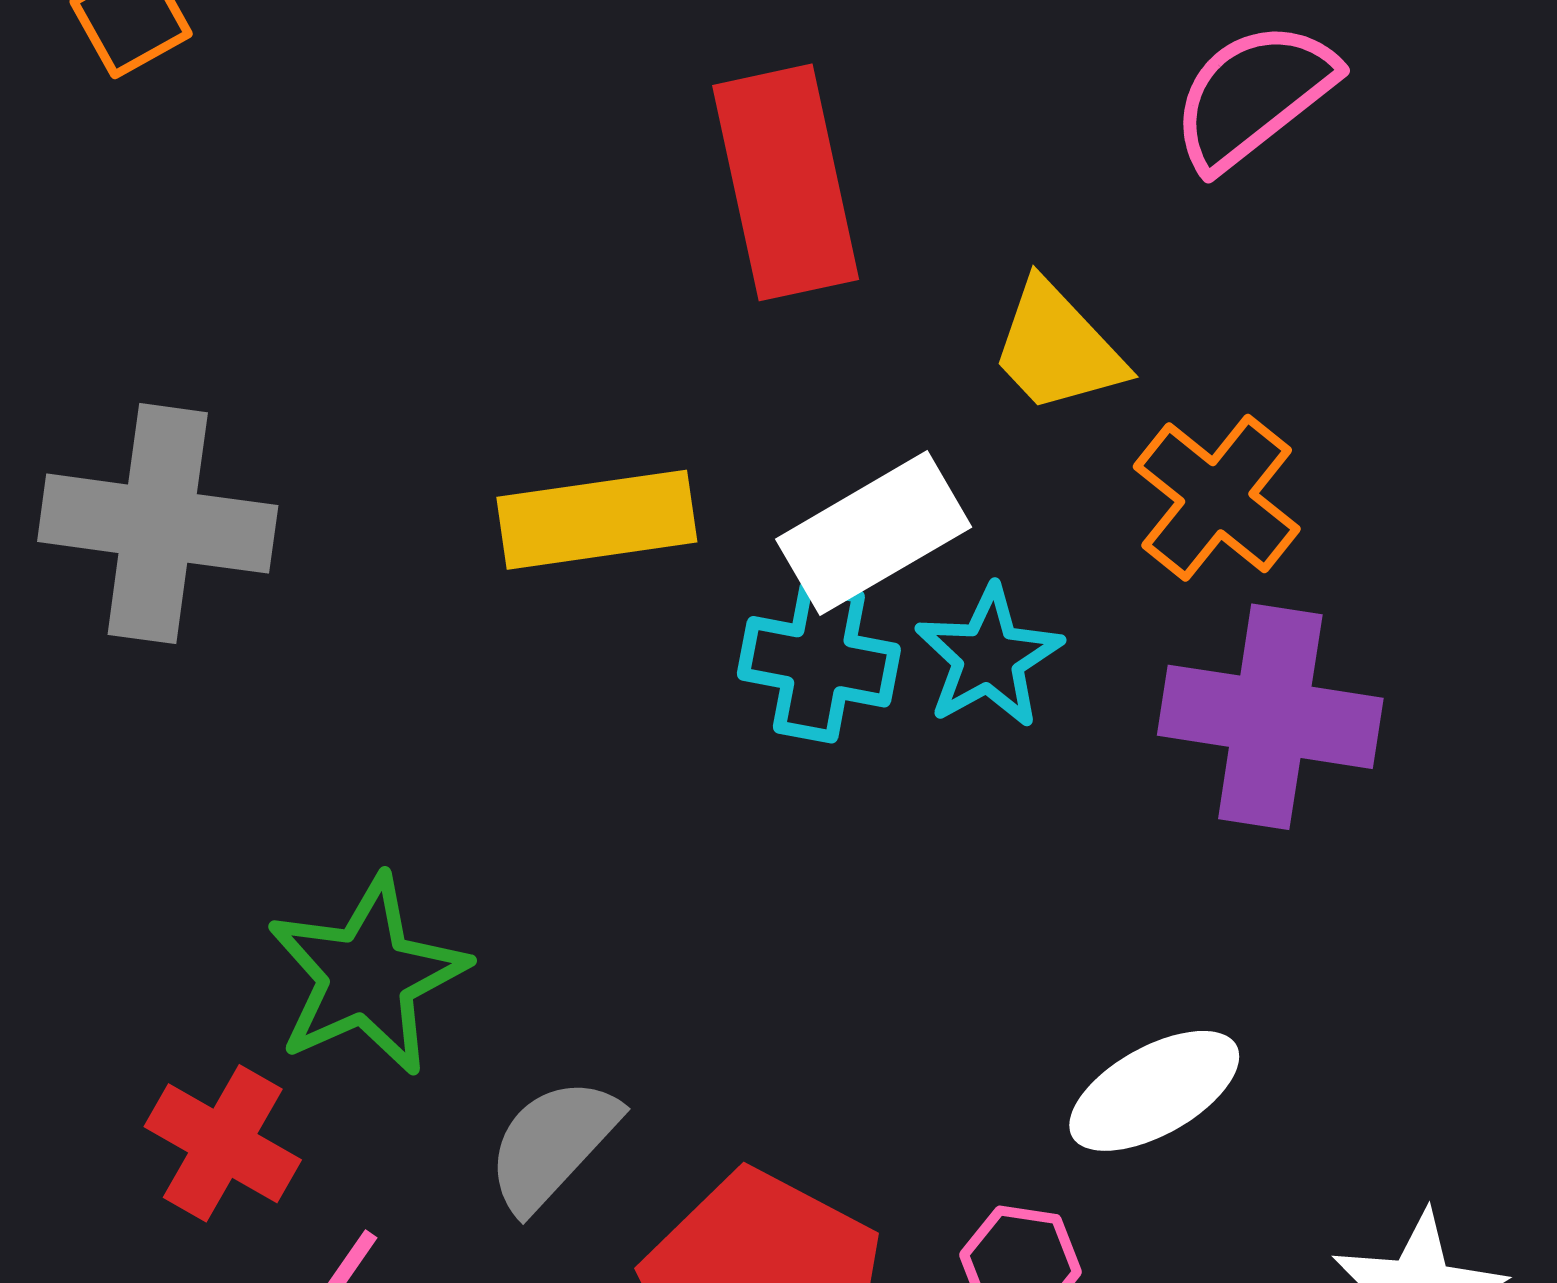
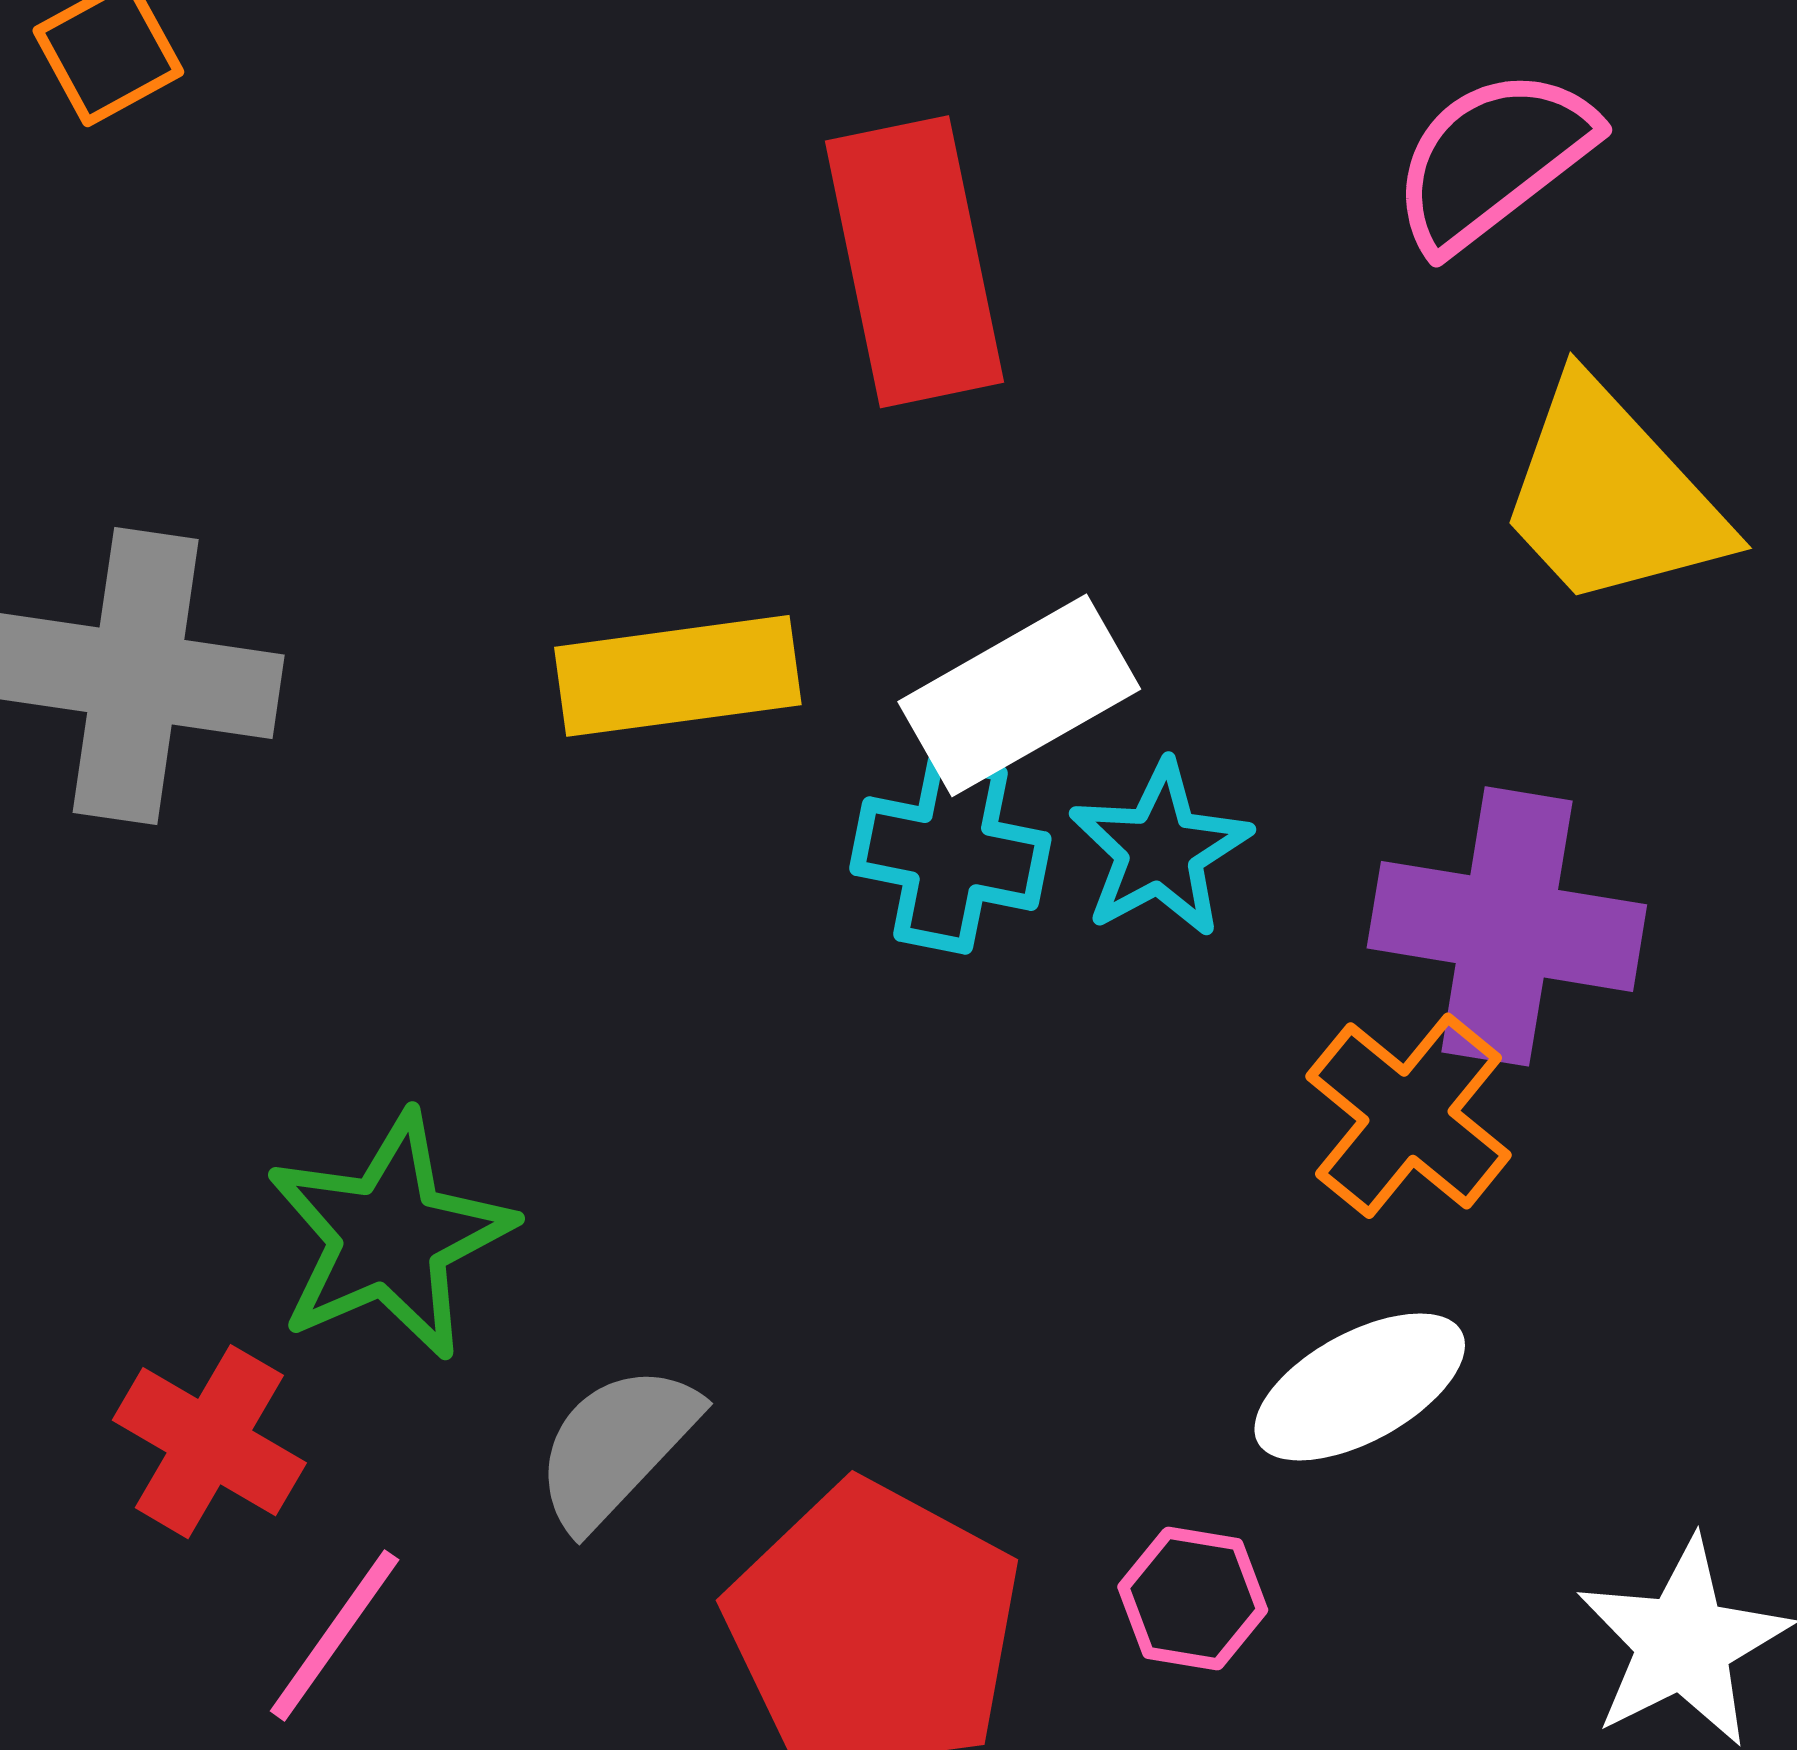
yellow trapezoid: (1057, 348) -> (1611, 496), moved, size x1.4
orange cross: (1217, 498) -> (1409, 1116), moved

